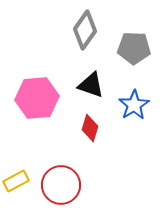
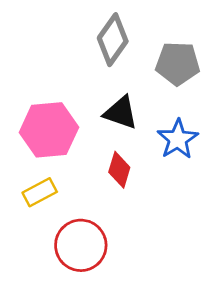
yellow rectangle: (16, 181) -> (40, 192), moved

